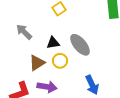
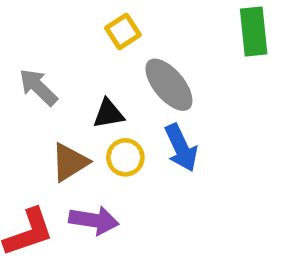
gray ellipse: (80, 45) -> (169, 85), moved
blue arrow: (92, 85) -> (181, 148), moved

